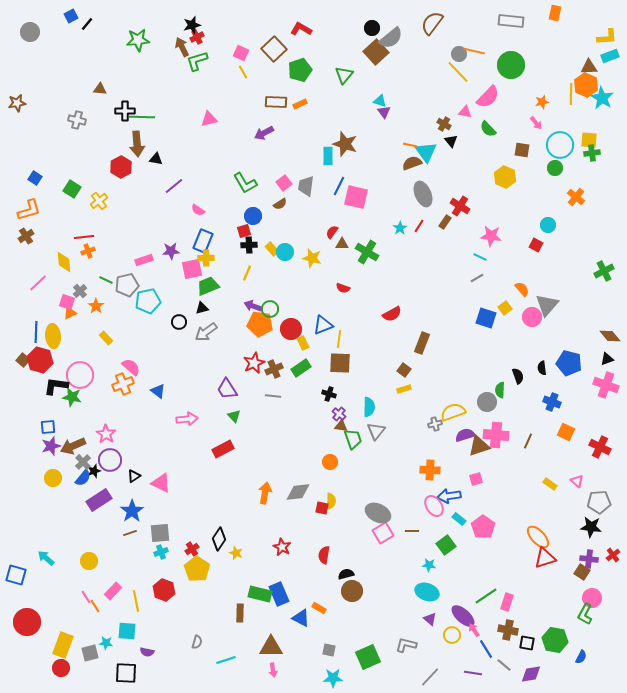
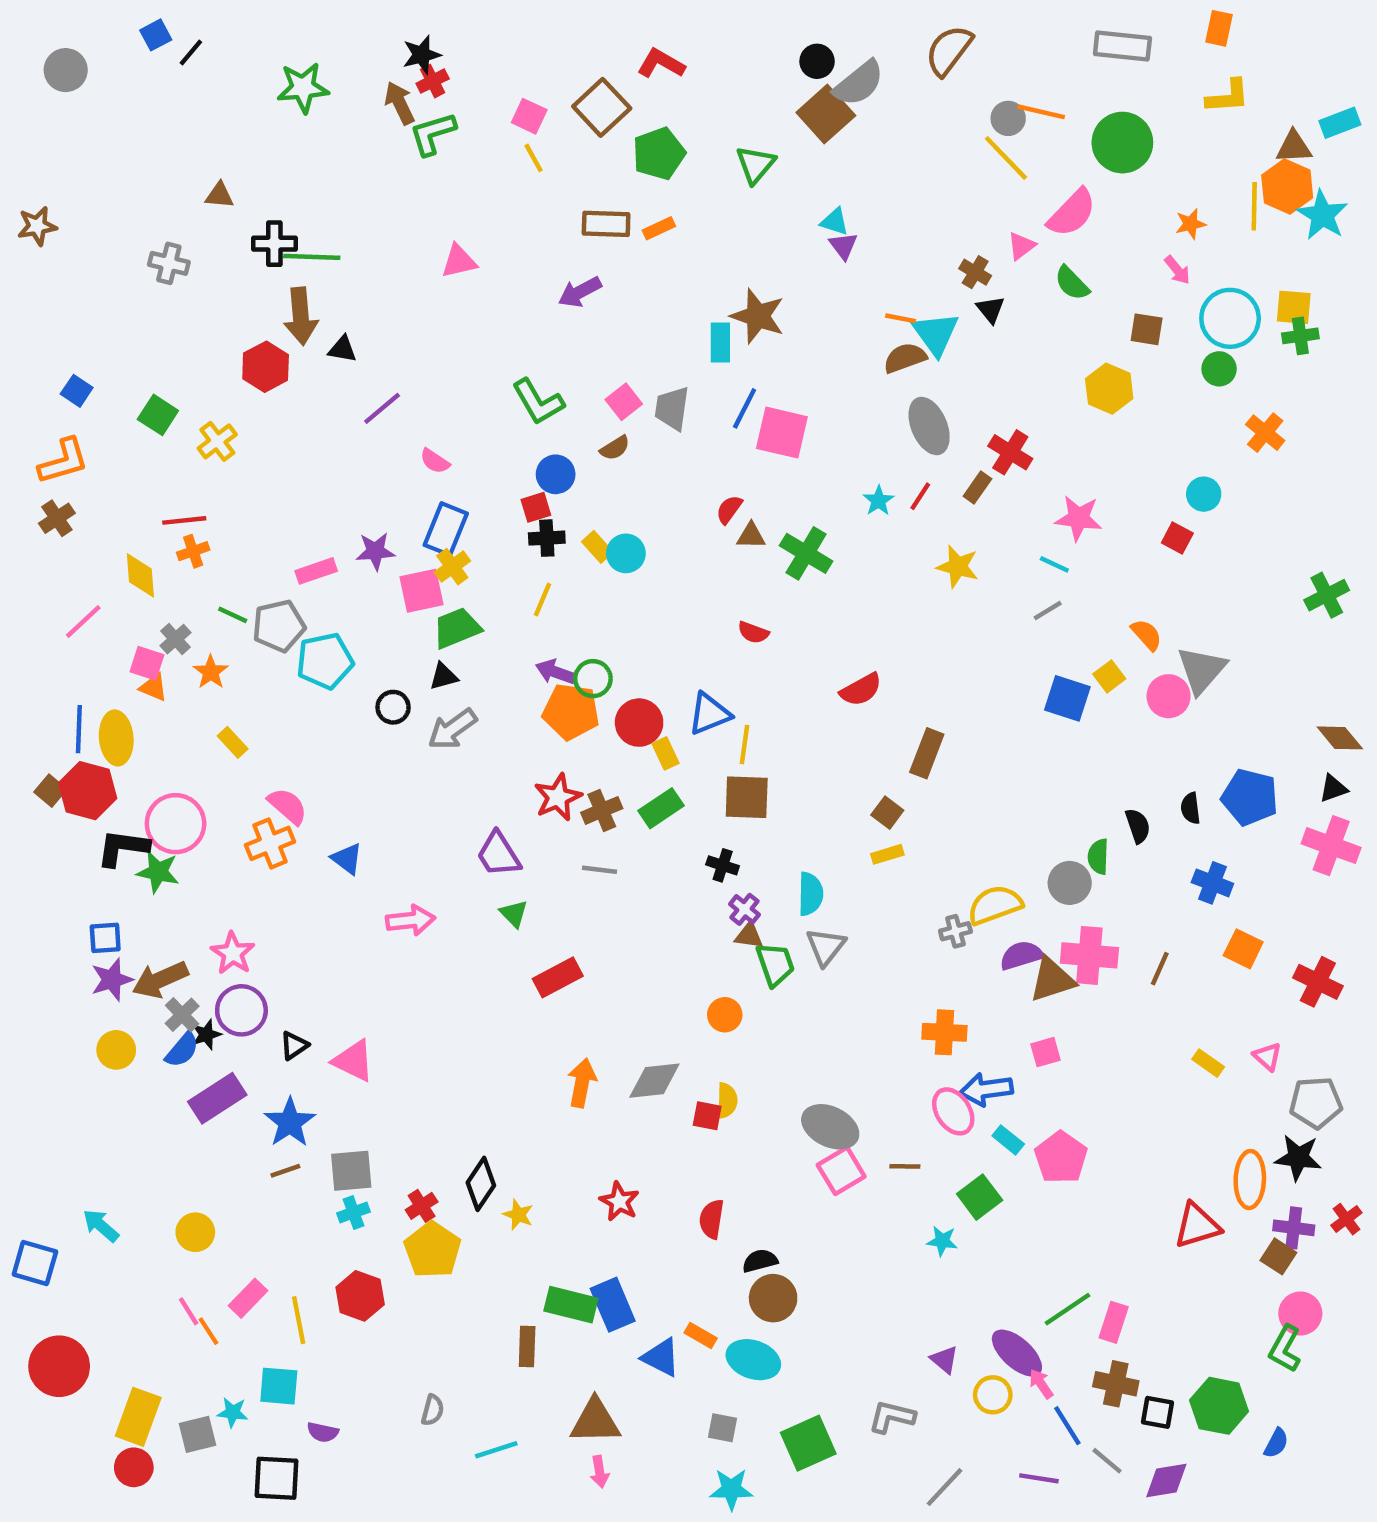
yellow L-shape: (607, 37) -> (1228, 96), moved
pink triangle: (465, 112) -> (1021, 246), turned -48
yellow cross: (206, 258) -> (452, 567), turned -35
yellow star: (312, 258) -> (958, 567), moved
orange triangle: (70, 313) -> (154, 687), turned 48
red rectangle: (223, 449) -> (558, 977), moved
orange ellipse: (538, 537) -> (1250, 1180), moved, turned 45
cyan ellipse: (427, 592) -> (753, 1360), moved

